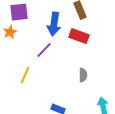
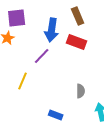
gray semicircle: (83, 75) -> (81, 91), moved

